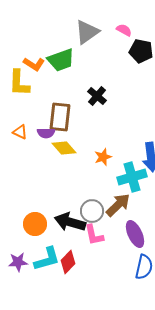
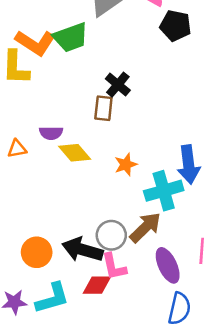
orange L-shape: (34, 64) -> (35, 43), size x1.4
brown rectangle: (60, 117) -> (103, 108), moved, size x0.7
orange triangle: (20, 132) -> (17, 149), moved, turned -35
red diamond: (68, 262) -> (97, 285), moved, turned 45

